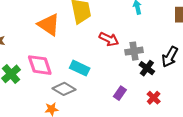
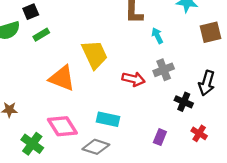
gray cross: (134, 51) -> (164, 70), moved

